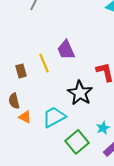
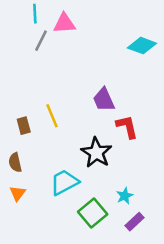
purple trapezoid: (66, 50) -> (104, 100), moved
orange triangle: (25, 117) -> (18, 193), moved, turned 40

